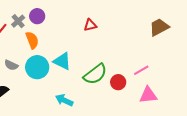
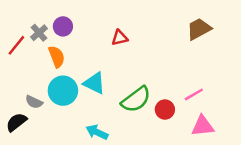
red triangle: (90, 25) -> (120, 38), moved
brown trapezoid: (159, 27) -> (199, 29), moved
gray semicircle: (11, 65) -> (34, 102), moved

